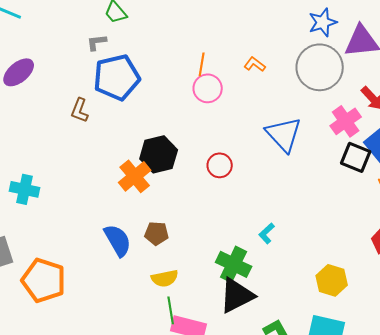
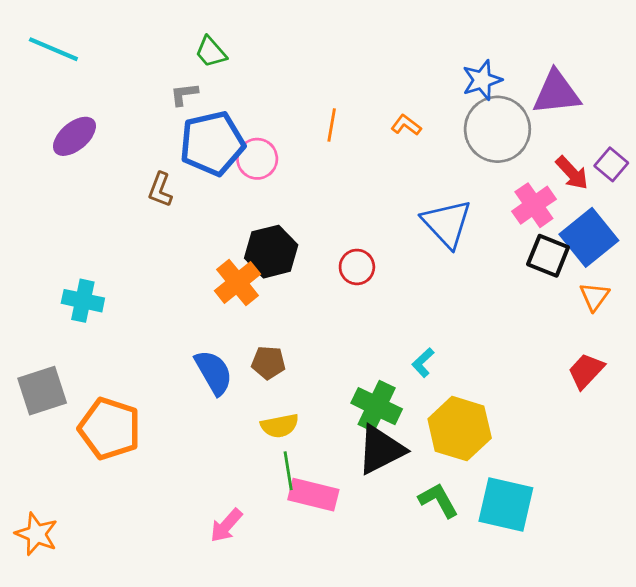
blue star: (323, 22) -> (482, 80), moved
pink circle: (208, 88) -> (257, 159), moved
yellow hexagon: (332, 280) -> (460, 429), moved, size x1.4

